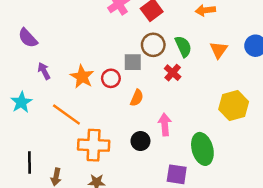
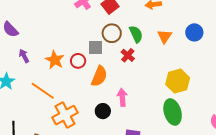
orange semicircle: (137, 98) -> (99, 76), size x1.5
orange cross: (94, 145) -> (65, 115), turned -30
green ellipse: (202, 149) -> (173, 112), moved

